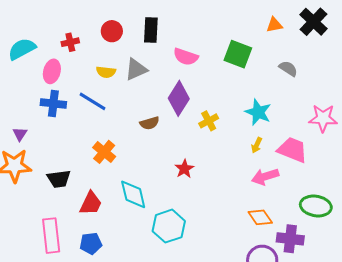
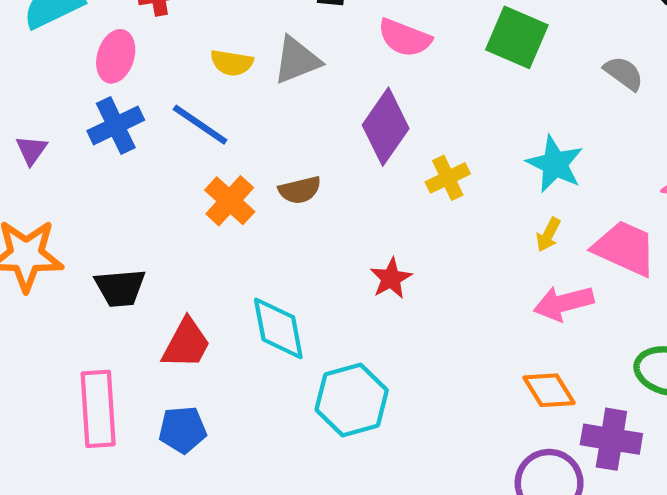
blue cross: (53, 104) -> (116, 125), turned -35
brown semicircle: (150, 123) -> (300, 190), moved
purple triangle: (20, 134) -> (31, 150), moved
orange cross: (104, 152) -> (230, 201), moved

